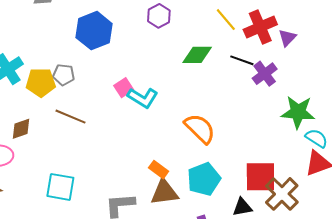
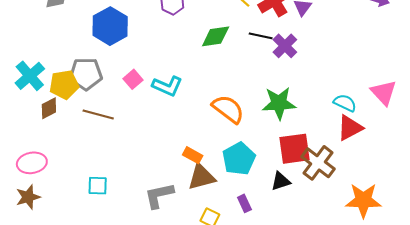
gray pentagon: (64, 75) -> (86, 74), size x1.5
pink square: (124, 88) -> (133, 79), moved
green star: (298, 112) -> (279, 103), moved
brown diamond: (21, 129) -> (49, 108), moved
cyan square: (60, 187) -> (98, 186), size x0.7

